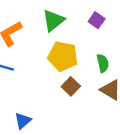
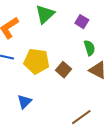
purple square: (97, 20) -> (82, 22), moved
yellow pentagon: (63, 56) -> (37, 61), moved

